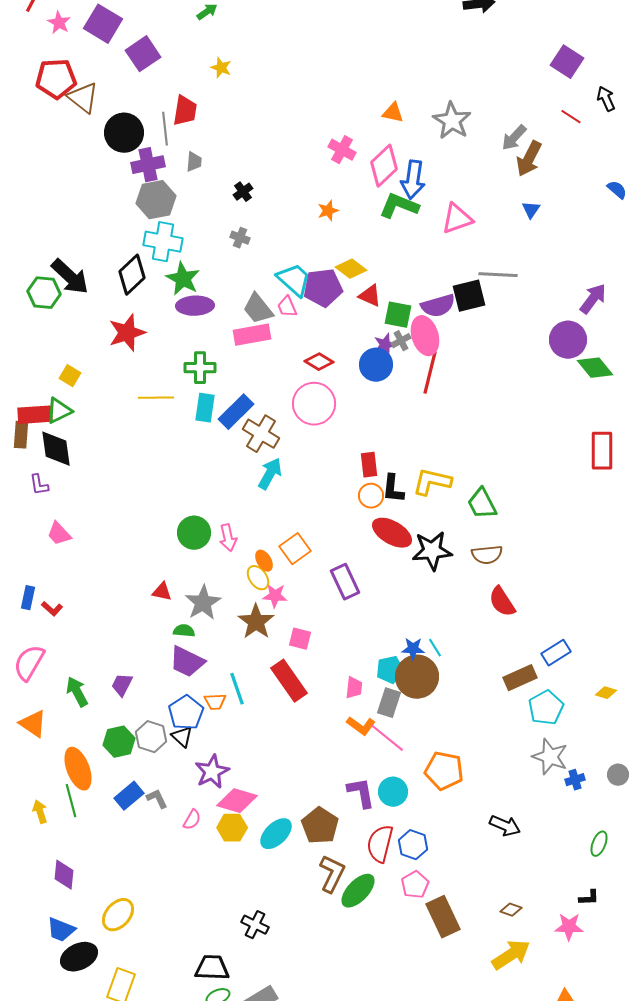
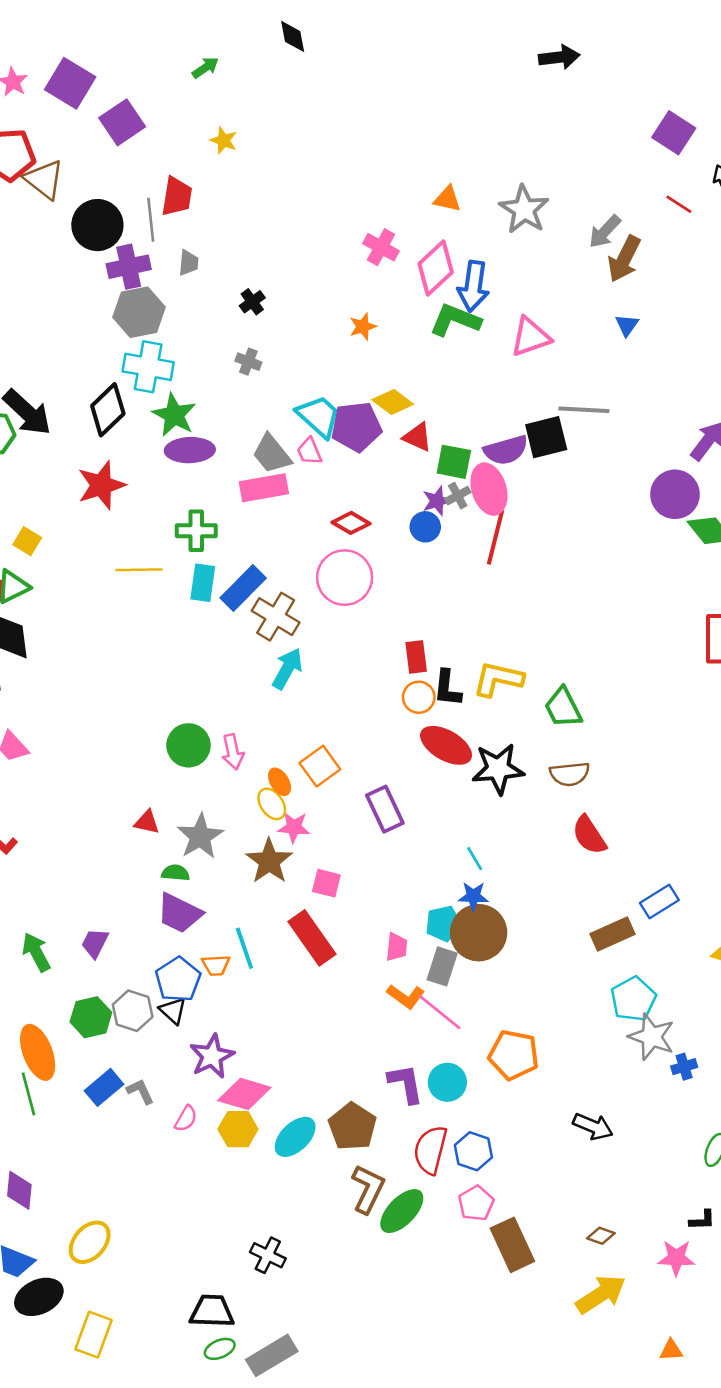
blue circle: (376, 365) -> (425, 527), size x0.7
cyan line: (435, 648) -> (475, 859), moved
cyan pentagon: (546, 708) -> (633, 999), moved

